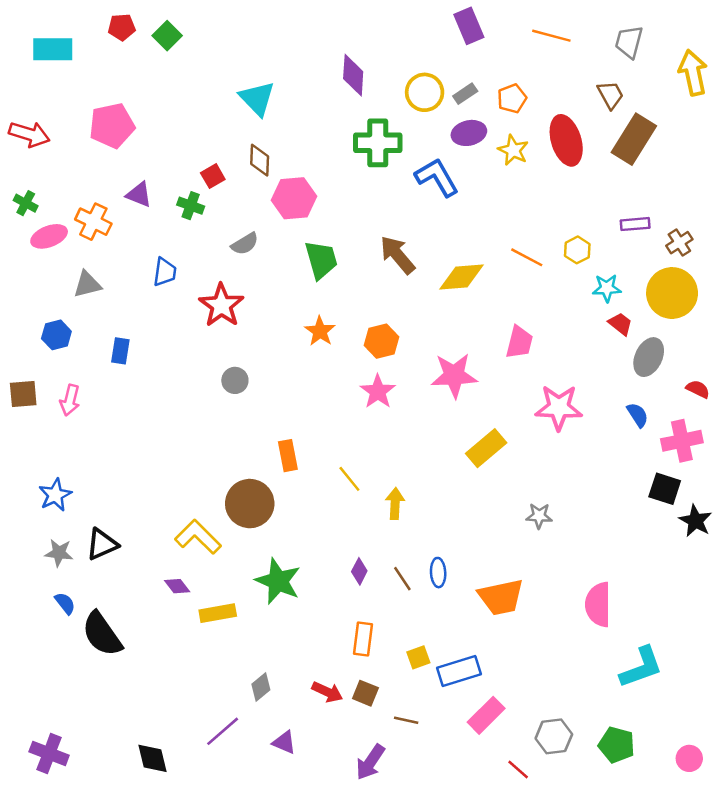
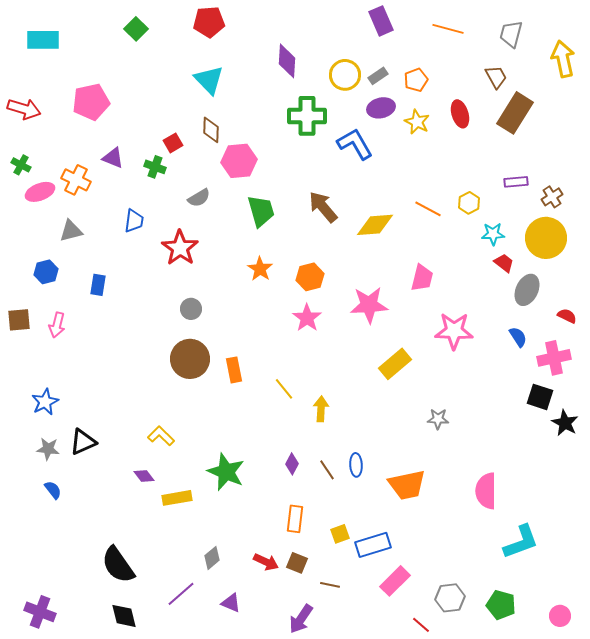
red pentagon: (122, 27) -> (209, 22), moved, size x1.4
red ellipse: (566, 140) -> (460, 114), size x0.7
brown circle: (250, 504) -> (190, 359), moved
yellow L-shape: (198, 537) -> (161, 436), size x0.7
black semicircle: (102, 634) -> (118, 565), moved

